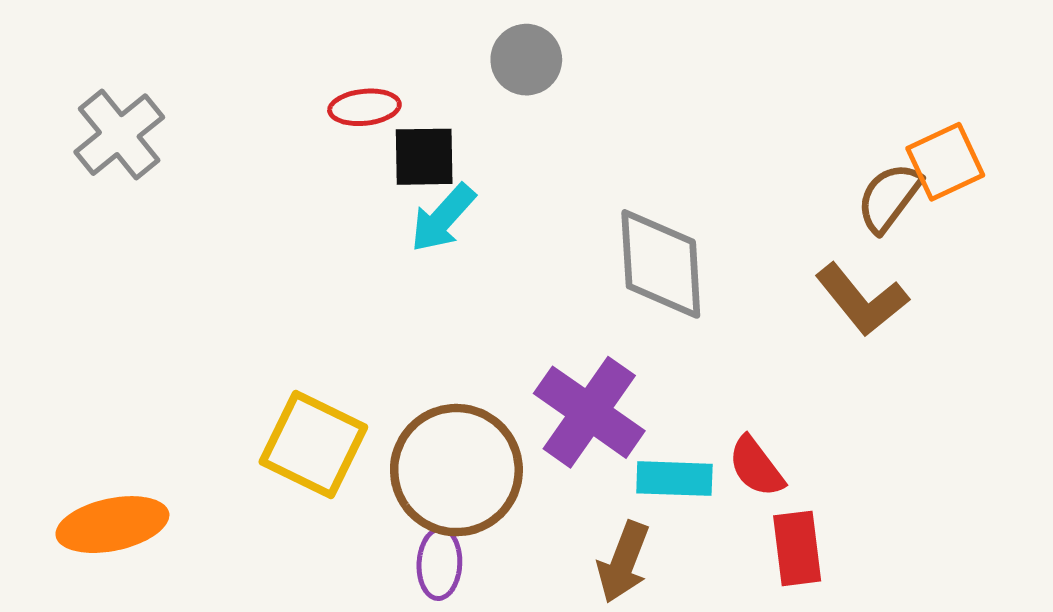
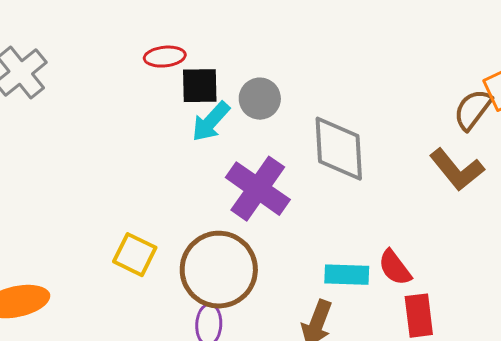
gray circle: (526, 60) -> (260, 99), moved
purple cross: (589, 412) -> (258, 189), moved
yellow square: (313, 445) -> (135, 255), size x0.7

